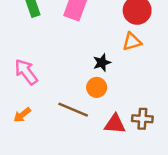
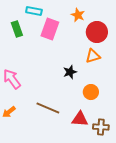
orange circle: (97, 87) -> (91, 92), moved
brown cross: (142, 119) -> (101, 127), moved

